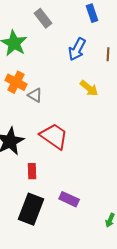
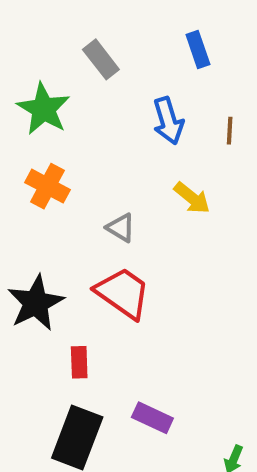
blue arrow: (77, 49) -> (168, 121), turned -45
gray triangle: (35, 95) -> (121, 228), moved

